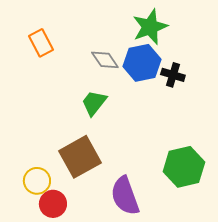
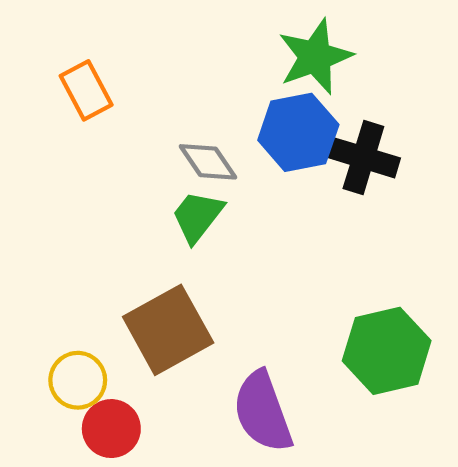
gray diamond: (105, 60) -> (208, 162), moved
black cross: (173, 75) -> (363, 158), size x1.4

